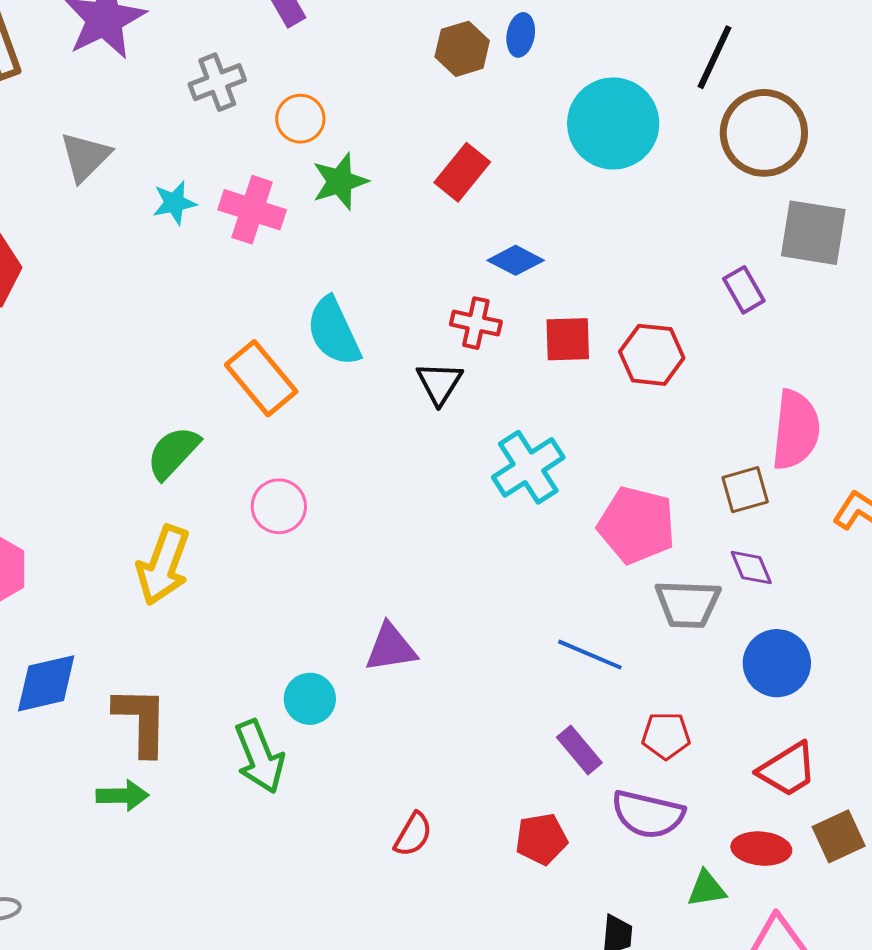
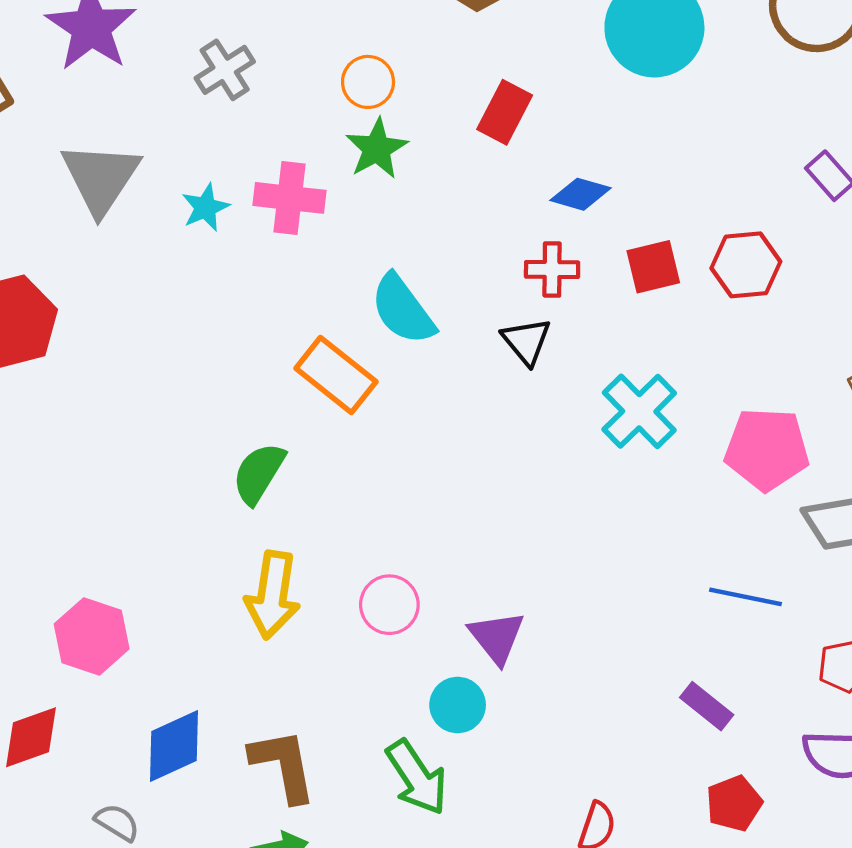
orange circle: (300, 119) -> (368, 82), moved
gray triangle: (85, 157) -> (101, 178), size x1.4
pink circle: (279, 506) -> (389, 605), moved
purple triangle: (391, 648) -> (497, 637), moved, turned -48
purple rectangle: (579, 750) -> (707, 706), moved

